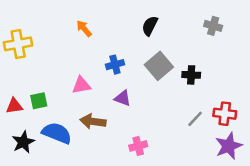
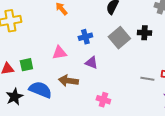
black cross: (191, 75) -> (144, 33), moved
gray line: (195, 119) -> (147, 79), turned 56
pink cross: (138, 146) -> (103, 100), turned 32

